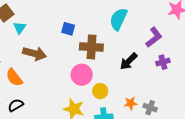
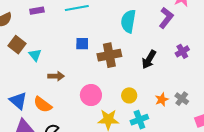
purple L-shape: (154, 37) -> (166, 18), moved
brown arrow: (35, 54) -> (56, 76), size x0.7
pink circle: (82, 75) -> (91, 95), moved
gray cross: (150, 108) -> (182, 99), turned 32

